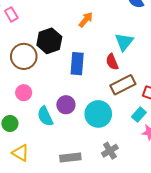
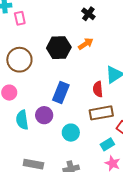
black hexagon: (49, 41) -> (59, 48), moved
blue rectangle: (77, 64) -> (61, 93), moved
cyan circle: (98, 114) -> (71, 133), size x0.7

